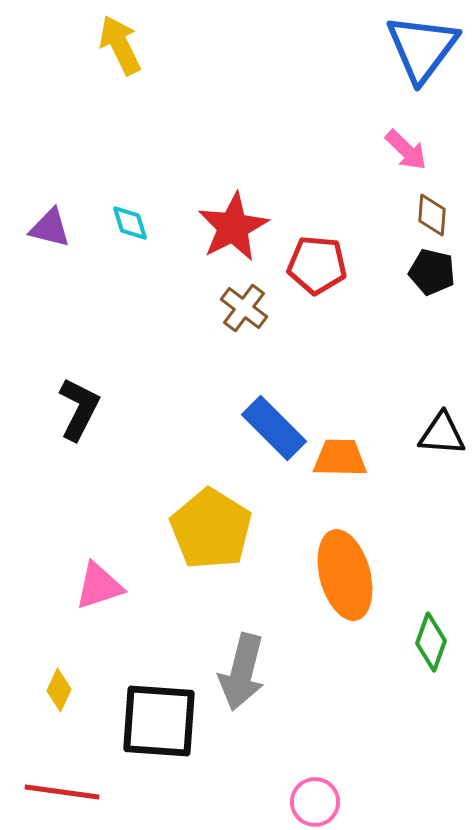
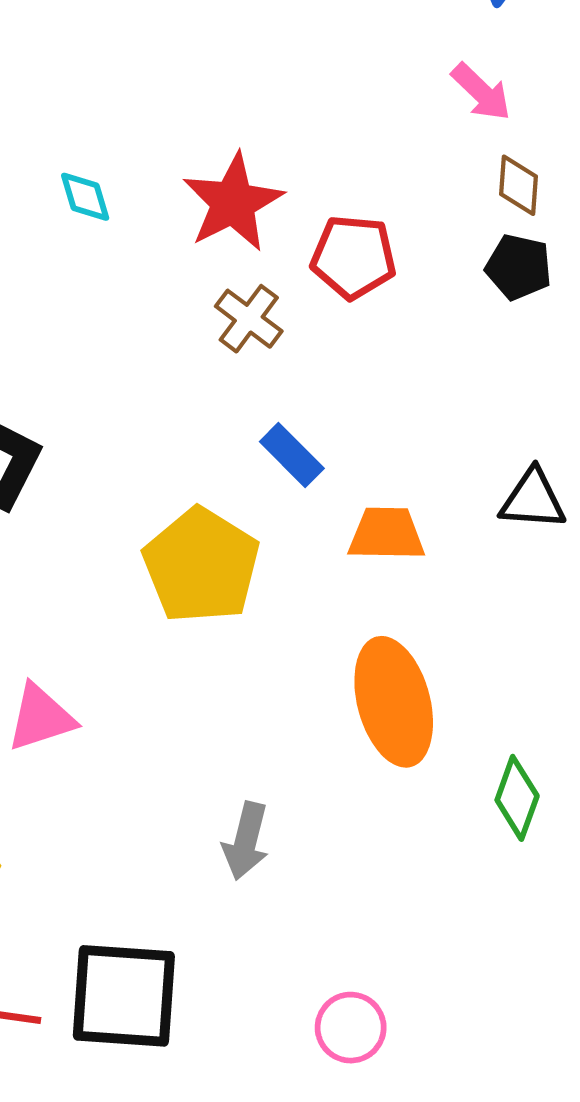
blue rectangle: (274, 428) -> (292, 455), moved, size x0.7
yellow pentagon: (211, 529) -> (201, 565), moved
gray arrow: (242, 672) -> (246, 841), size x0.7
black square: (159, 721) -> (124, 996), moved

